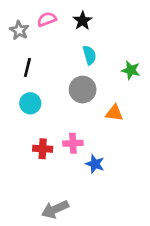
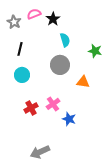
black star: (83, 21) -> (53, 19), moved
pink cross: (73, 143) -> (53, 104), turned -32
red cross: (43, 149) -> (31, 108), turned -32

